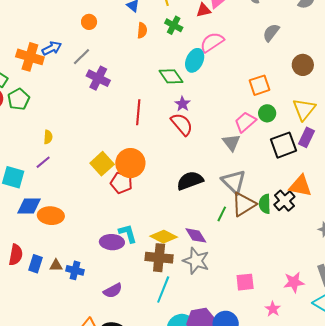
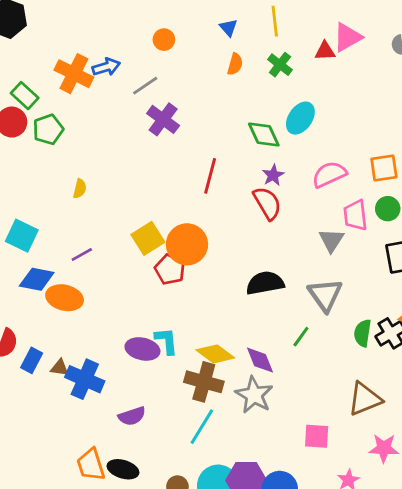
pink semicircle: (212, 42) -> (329, 174), moved
pink trapezoid: (245, 122) -> (355, 215), turned -65
purple line: (43, 162) -> (82, 254), moved
brown triangle: (244, 204) -> (365, 399), moved
blue cross: (75, 270) -> (85, 379), size x1.5

